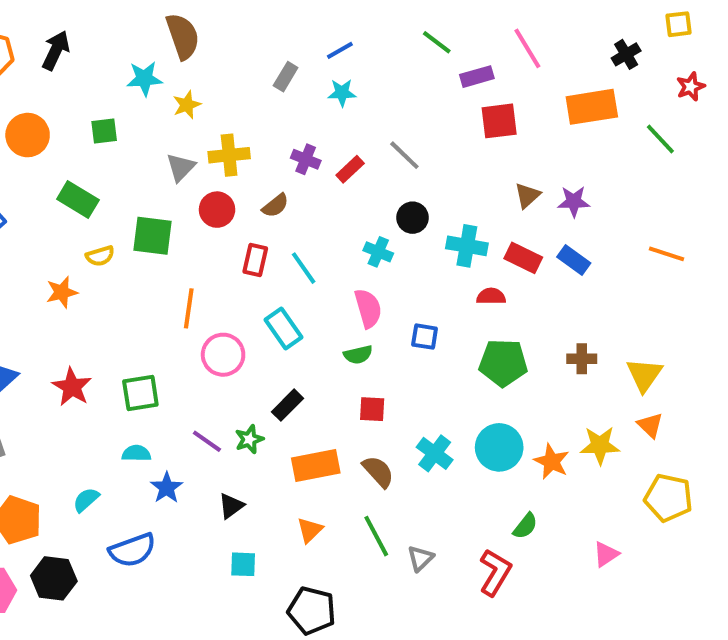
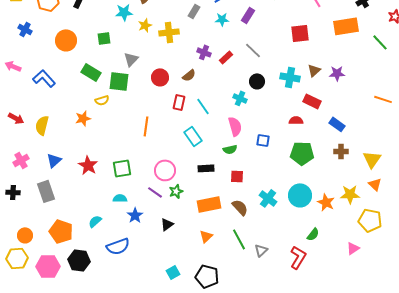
purple rectangle: (477, 77) -> (248, 15), moved, turned -42
yellow cross: (229, 155) -> (169, 32), moved
gray triangle: (181, 167) -> (131, 59), moved
green square: (153, 236) -> (119, 81), moved
cyan cross: (467, 246) -> (290, 77), moved
blue rectangle: (574, 260) -> (337, 124), moved
pink circle: (223, 355) -> (165, 170), moved
black rectangle: (288, 405) -> (206, 168), moved, turned 42
yellow pentagon: (668, 498) -> (370, 220), moved
cyan square: (243, 564) -> (173, 272), moved, turned -32

